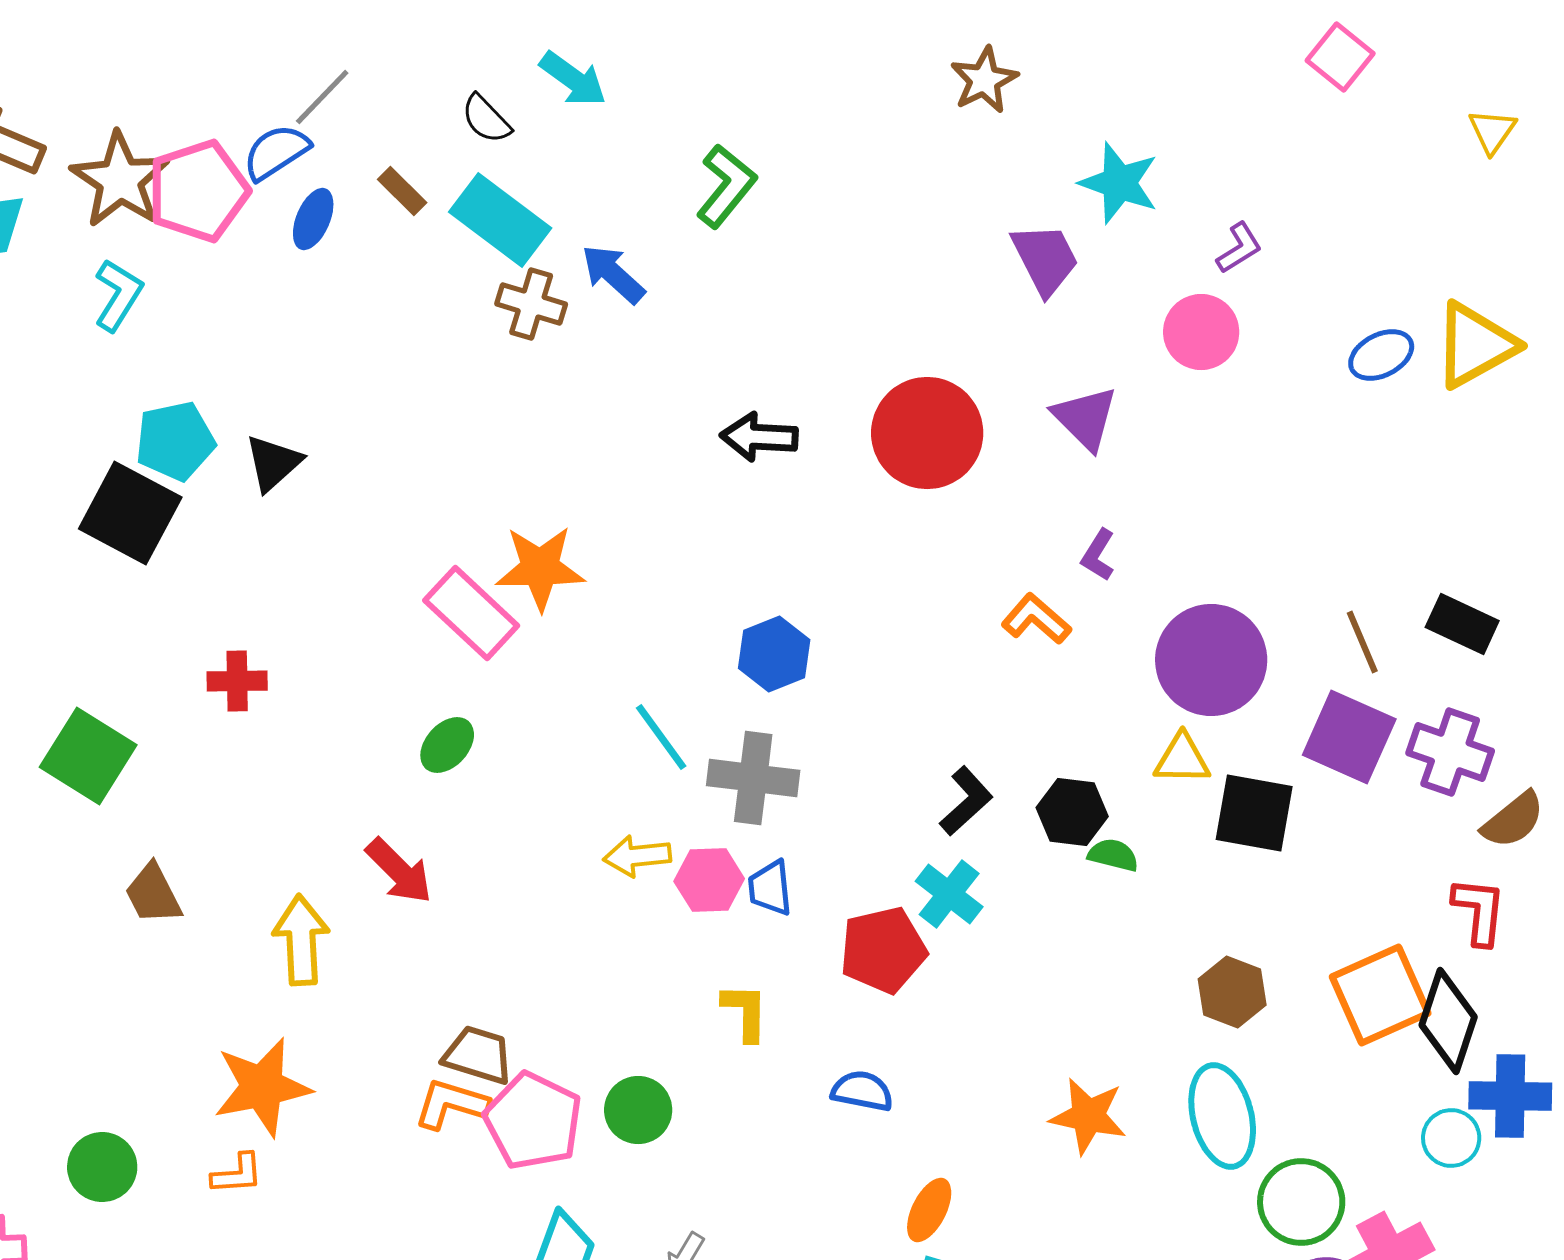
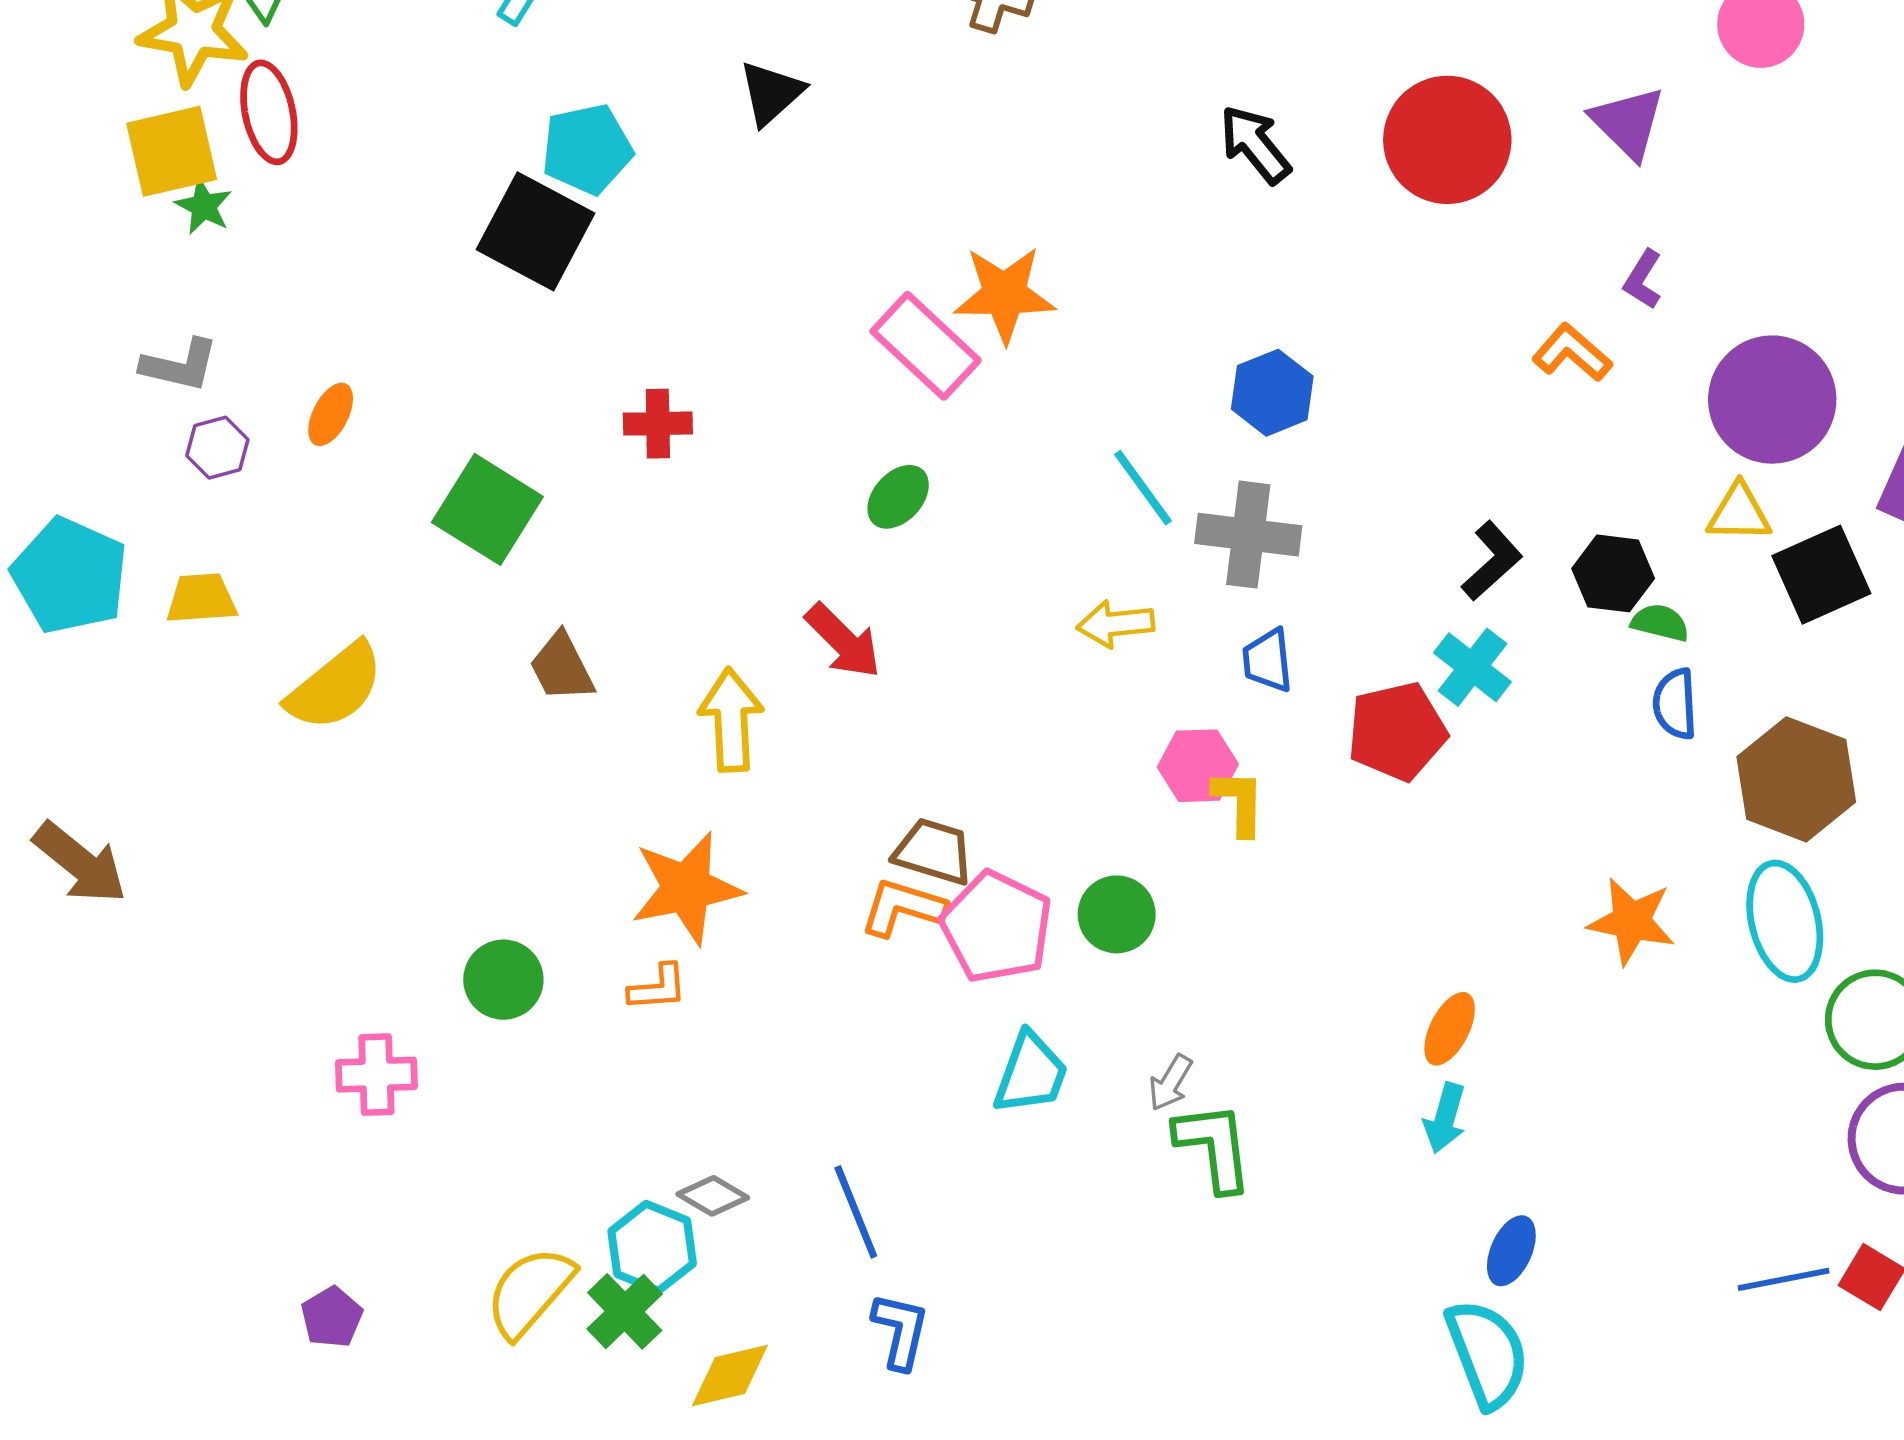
black arrow: (759, 437) -> (1255, 144), turned 48
black triangle: (273, 463) -> (771, 93), moved
black square: (1254, 813) -> (1821, 575), turned -34
pink hexagon: (709, 880) -> (1198, 766), moved
brown hexagon: (1232, 992) -> (1796, 779), size x1.5
blue semicircle: (862, 1091) -> (1675, 704), moved, turned -104

